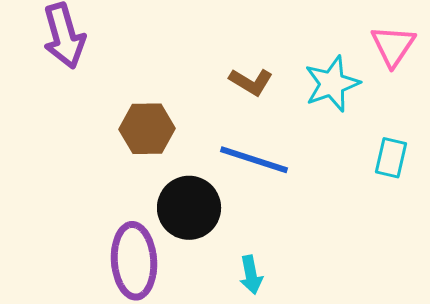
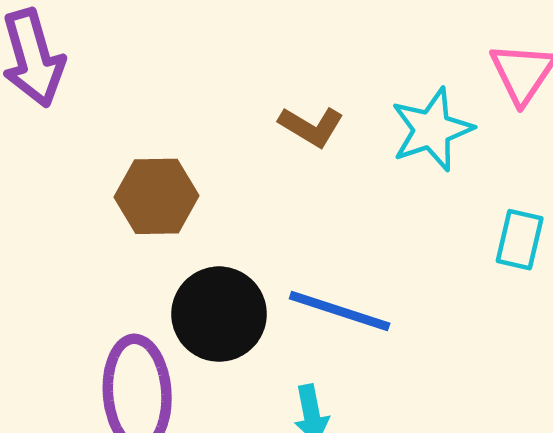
blue line: (254, 160) -> (340, 311), moved

